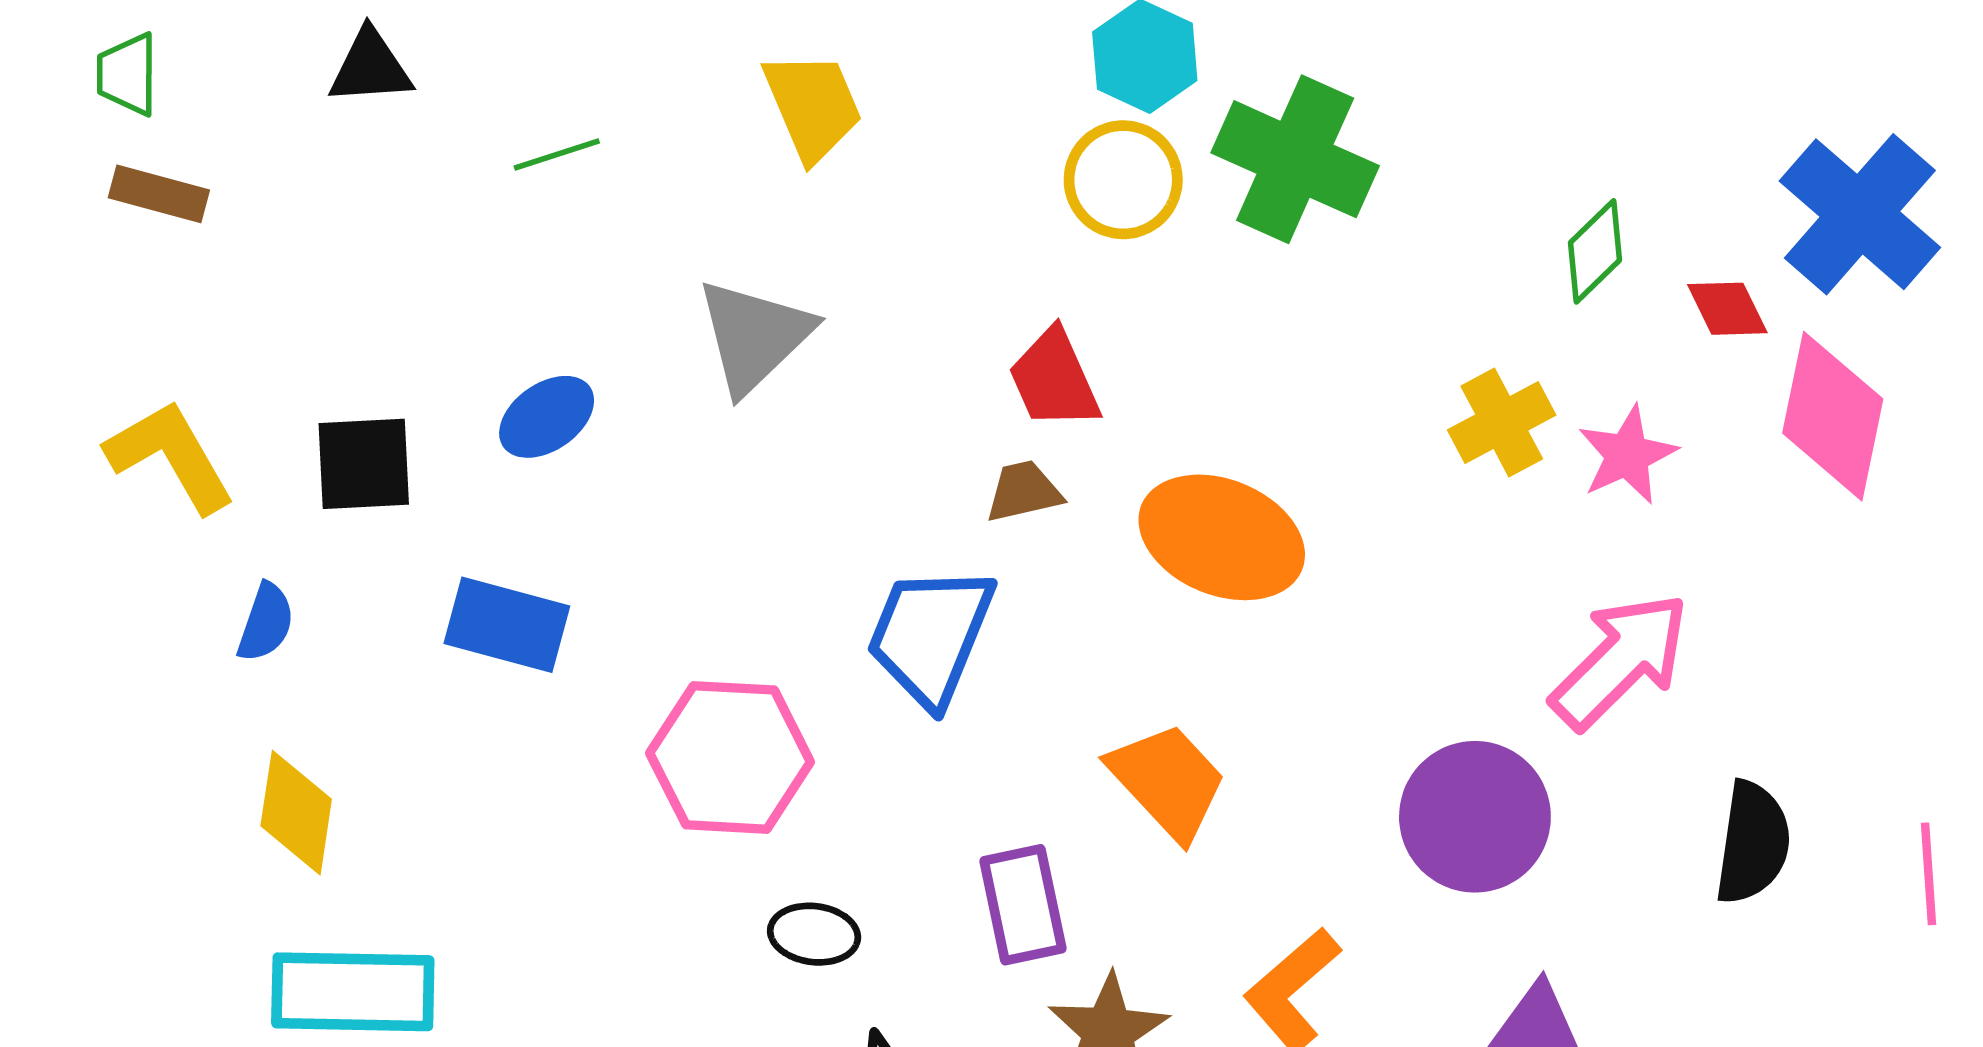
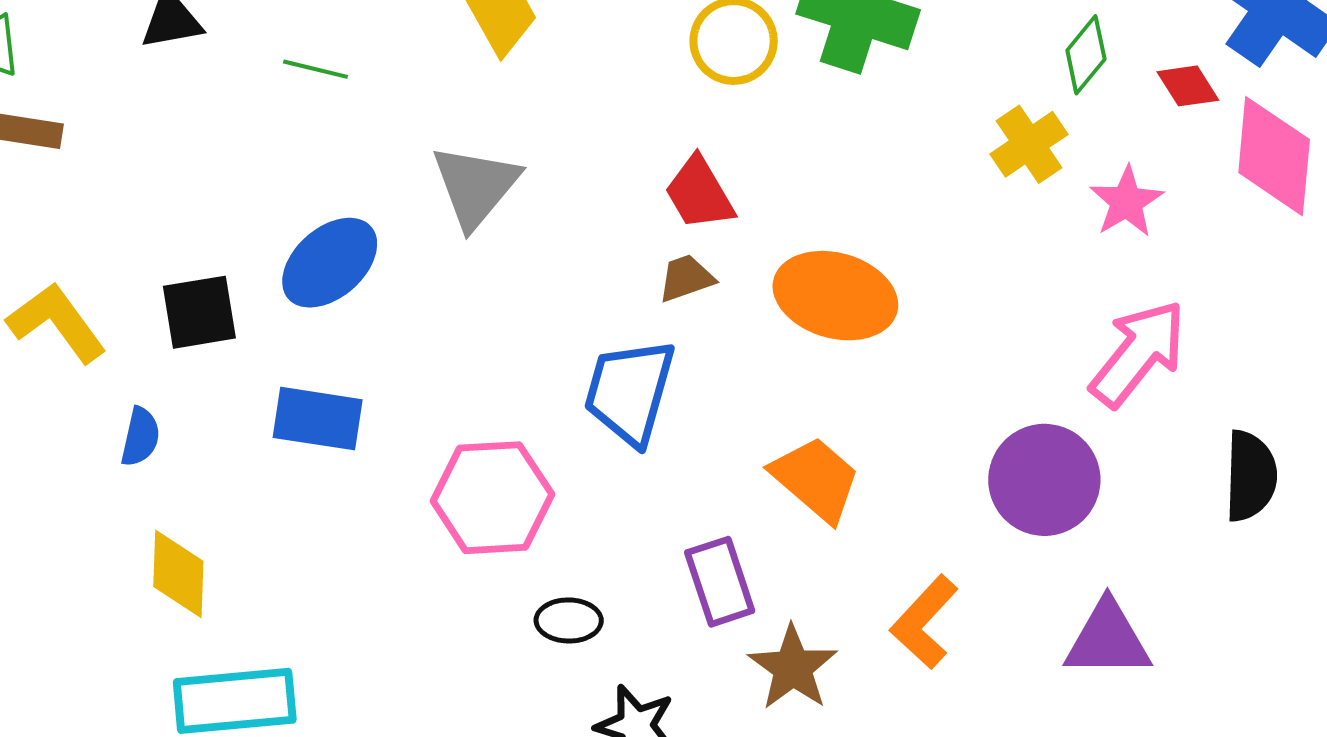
green line: (557, 154) -> (316, 69), turned 38
blue ellipse: (547, 417) -> (330, 263), size x1.4
yellow cross: (1502, 422) -> (1029, 144), moved

